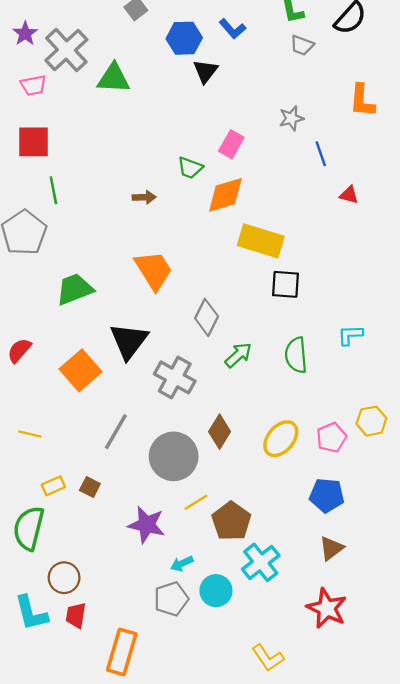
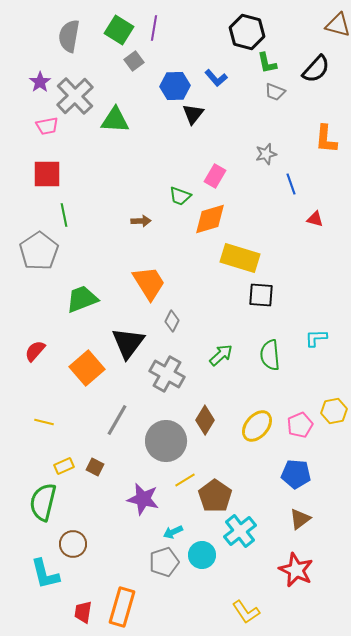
gray diamond: (207, 317) -> (172, 321), moved, size x0.7
red trapezoid: (76, 615) -> (83, 612), moved

